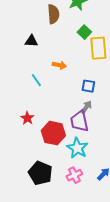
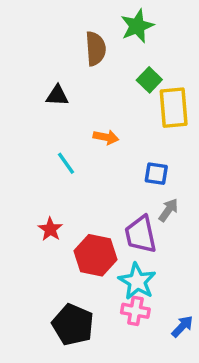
gray arrow: (86, 107) -> (168, 210), moved
pink cross: (74, 175) -> (135, 311), moved, turned 35

